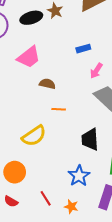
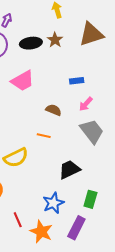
brown semicircle: (47, 84) -> (54, 110), moved
black trapezoid: (90, 139) -> (69, 170), turned 60
orange star: (71, 207) -> (41, 232), size x1.6

